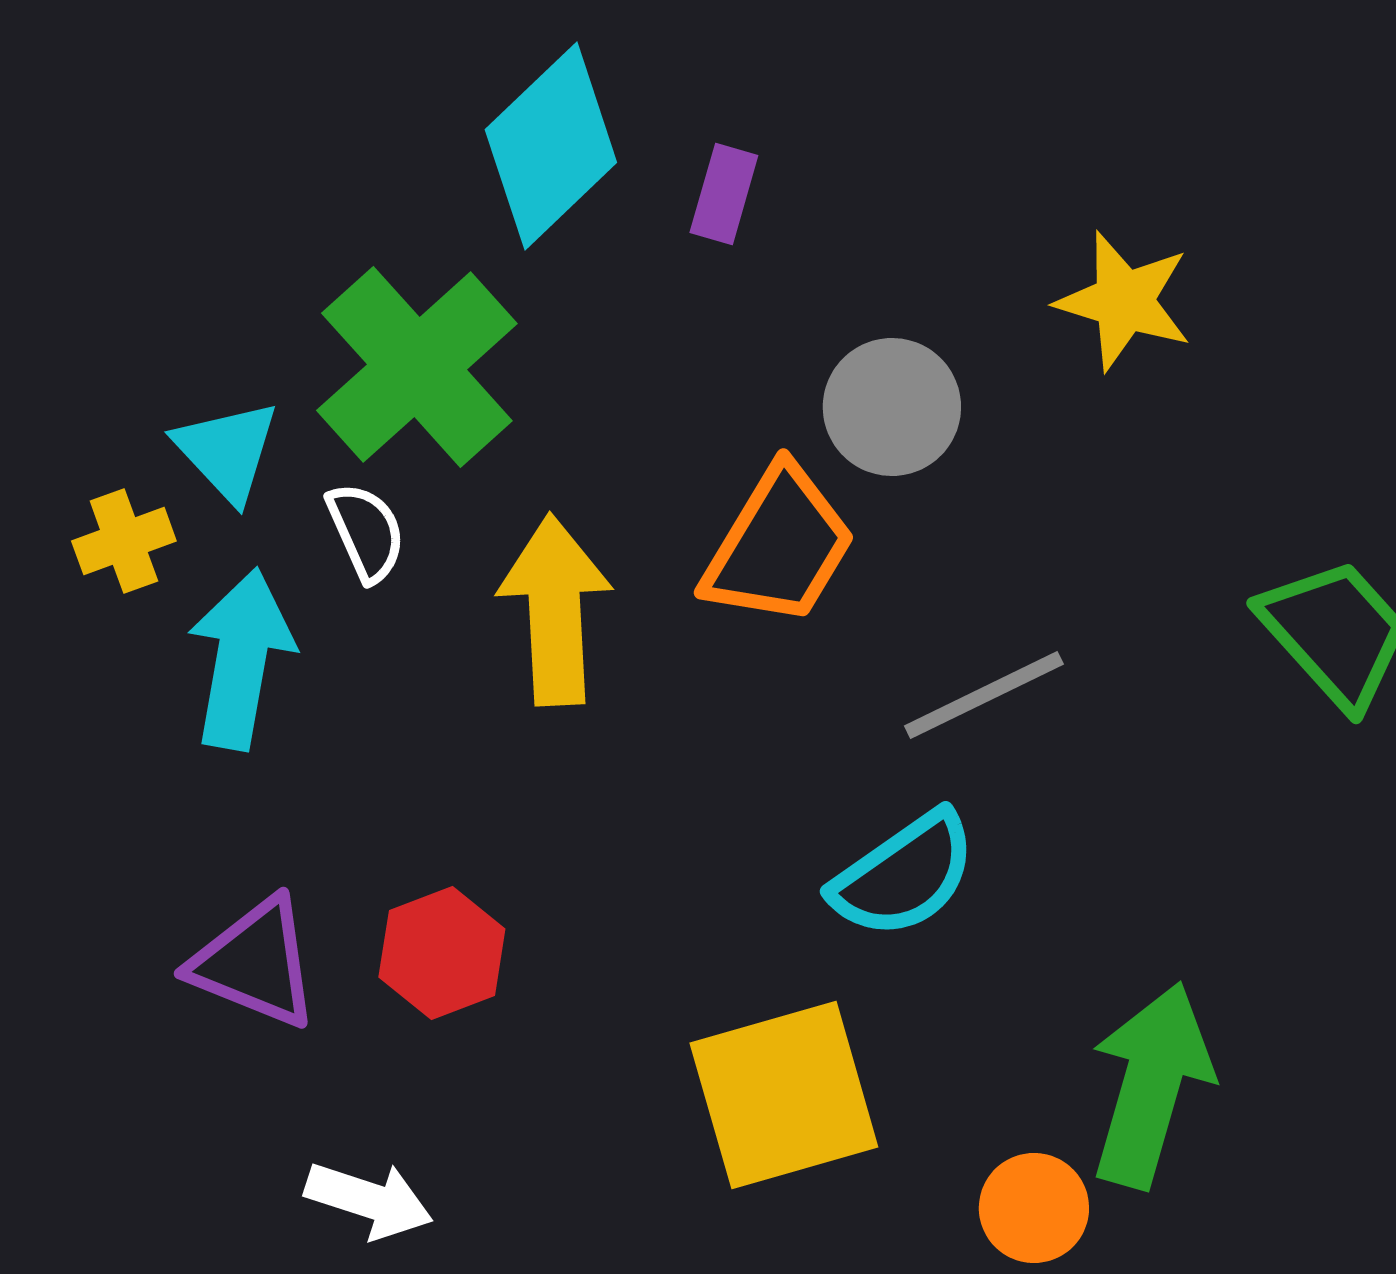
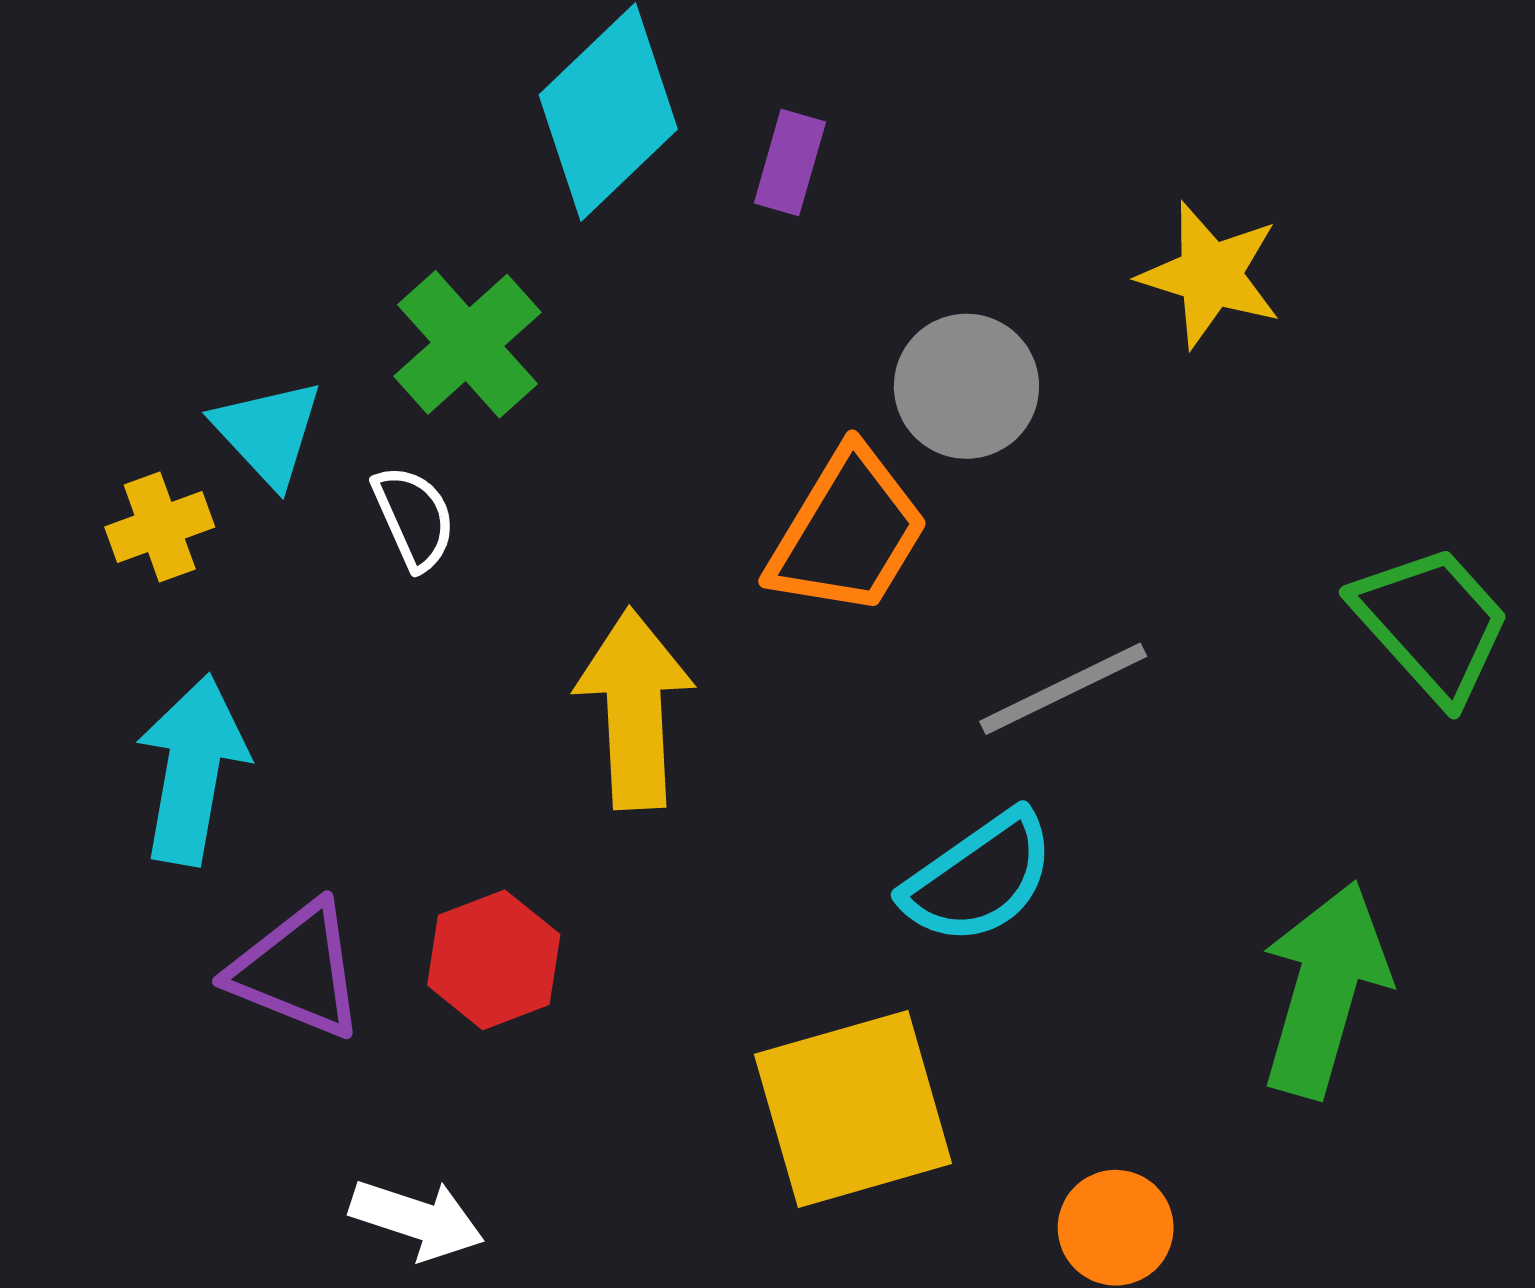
green cross: (417, 367) -> (467, 344), size x0.7
yellow arrow: (555, 610) -> (635, 709), moved
cyan arrow: (241, 659) -> (192, 770), moved
green arrow: (1151, 1085) -> (1325, 989), moved

